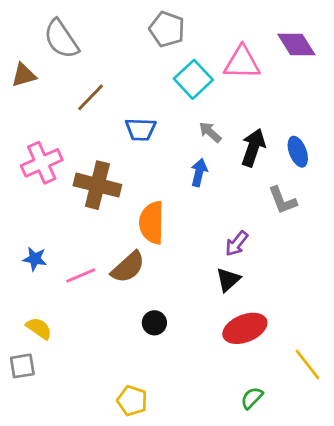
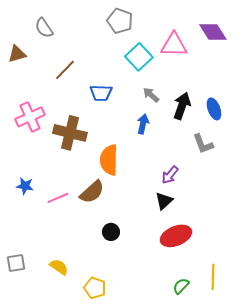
gray semicircle: (61, 39) -> (44, 28), size x0.7
yellow semicircle: (39, 328) -> (59, 267), moved
yellow line: (308, 365) -> (213, 277), moved, turned 40

